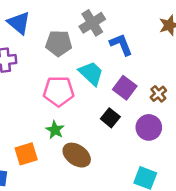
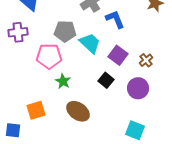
gray pentagon: (59, 43) -> (65, 31), moved
pink pentagon: (59, 91) -> (49, 56), moved
green star: (55, 130) -> (63, 81), moved

